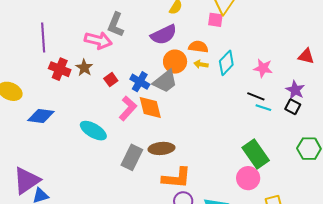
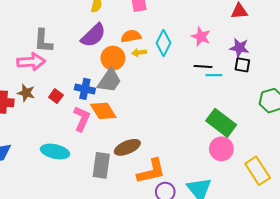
pink star: (263, 68) -> (201, 37), turned 30

